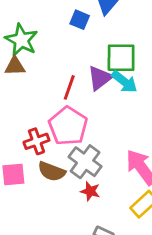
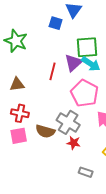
brown triangle: (15, 66) -> (17, 84), moved
pink pentagon: (68, 126) -> (85, 93), moved
red cross: (36, 141) -> (20, 113), moved, turned 36

